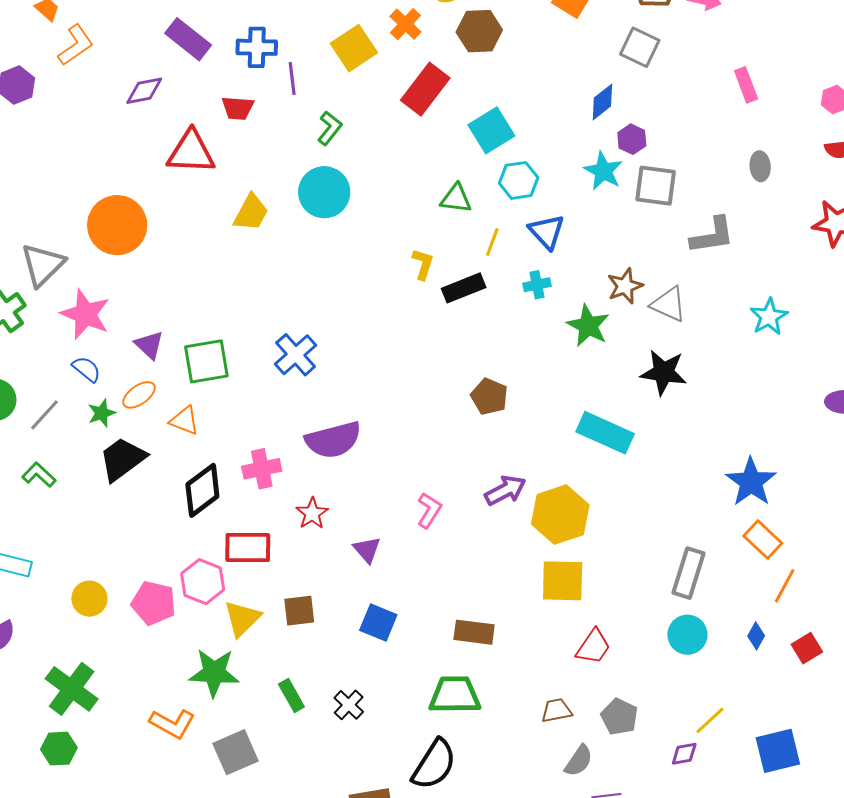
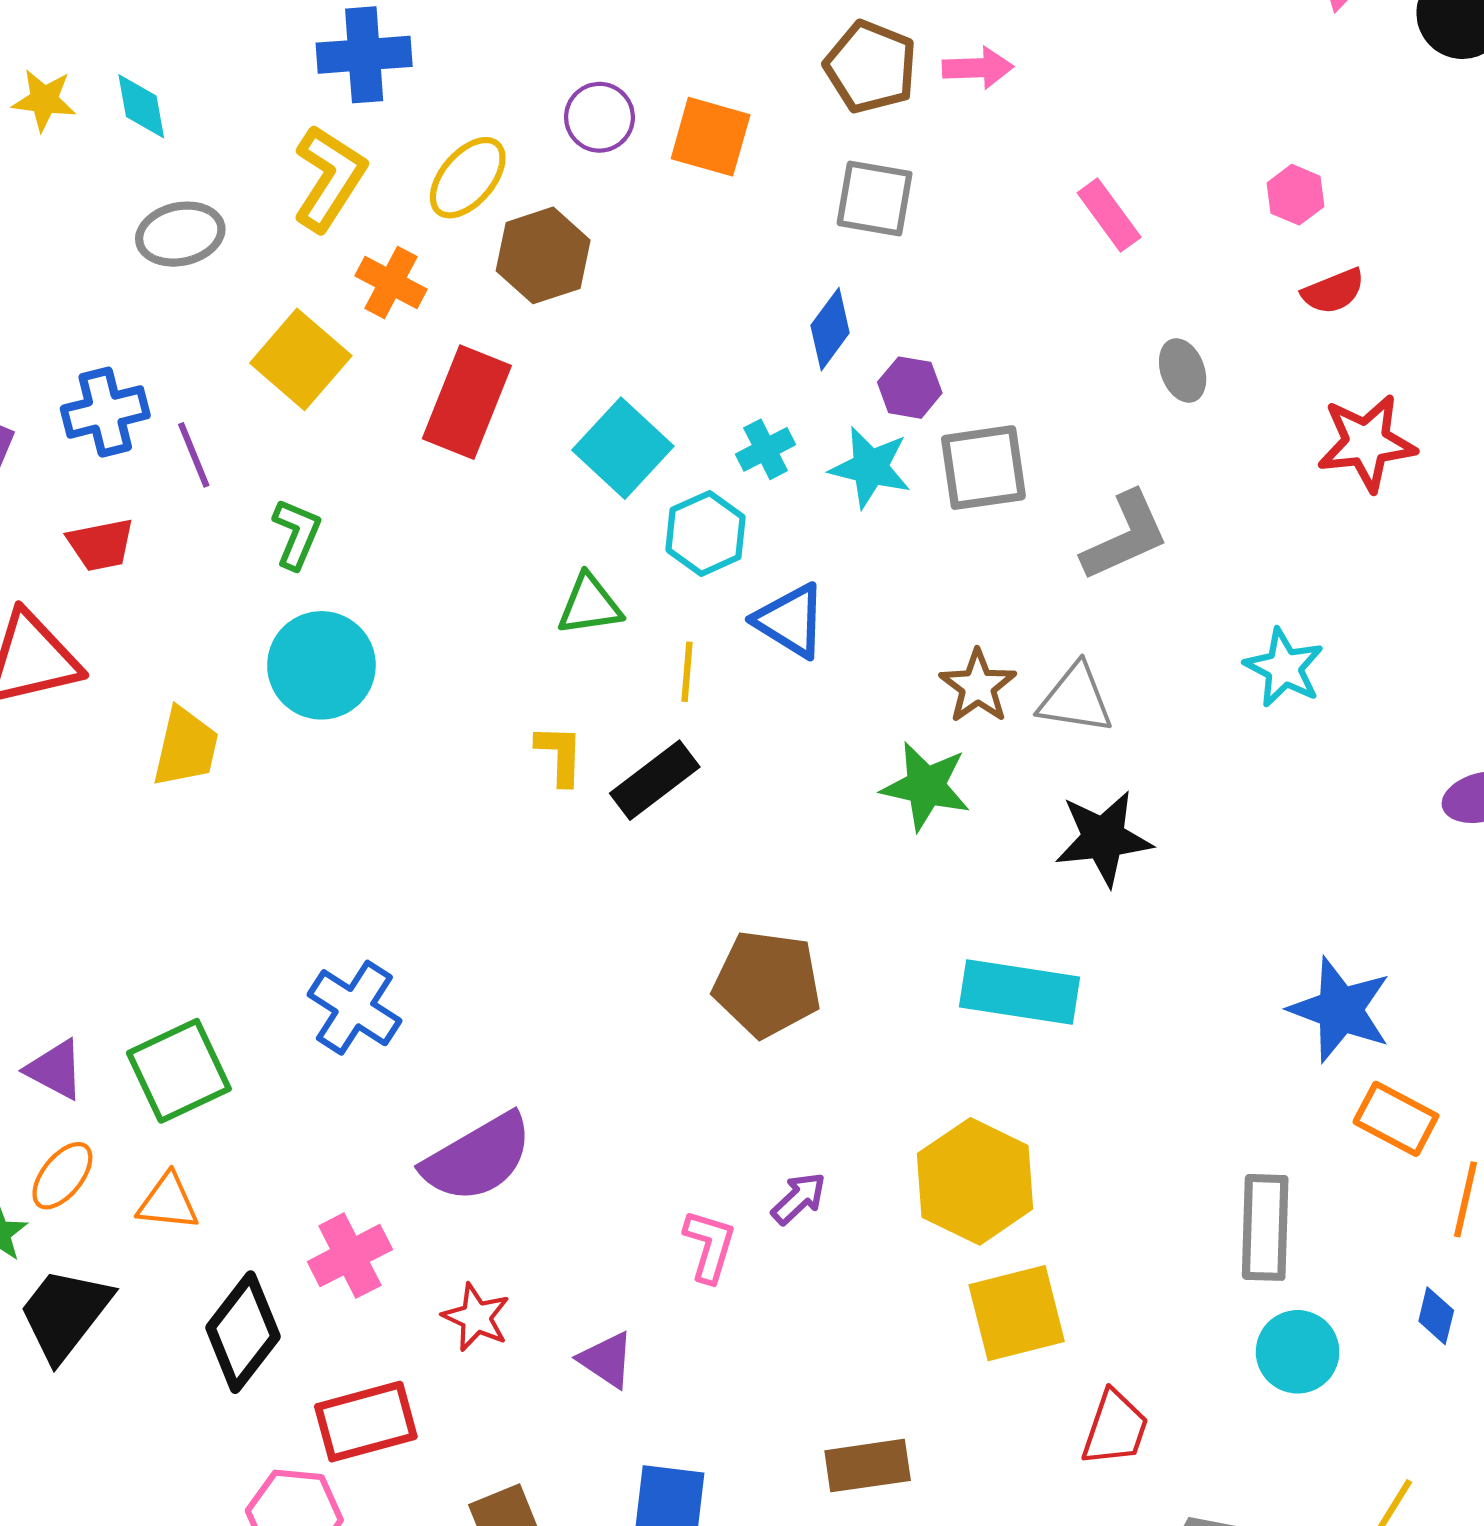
cyan cross: (537, 285) -> (766, 449), moved
brown pentagon: (489, 397) -> (767, 984), size x1.4
purple arrow: (505, 490) -> (799, 1198), moved, size x0.7

